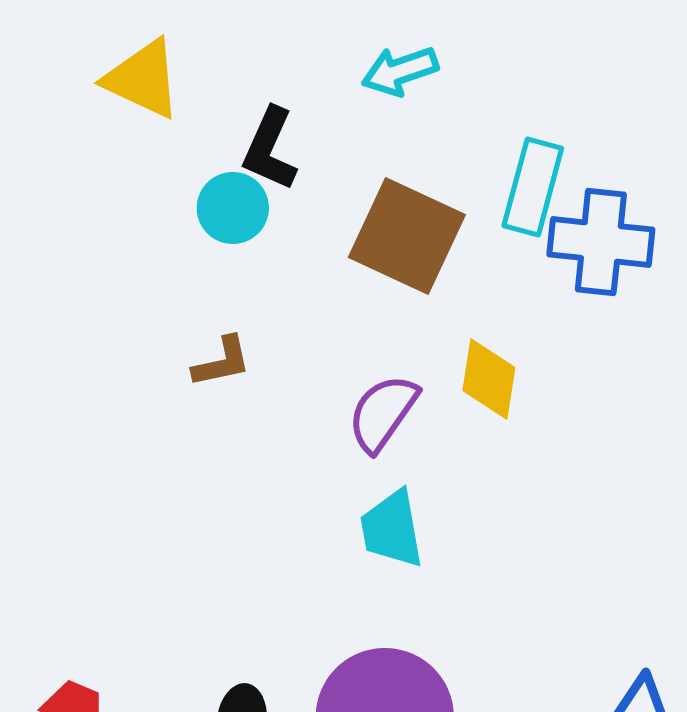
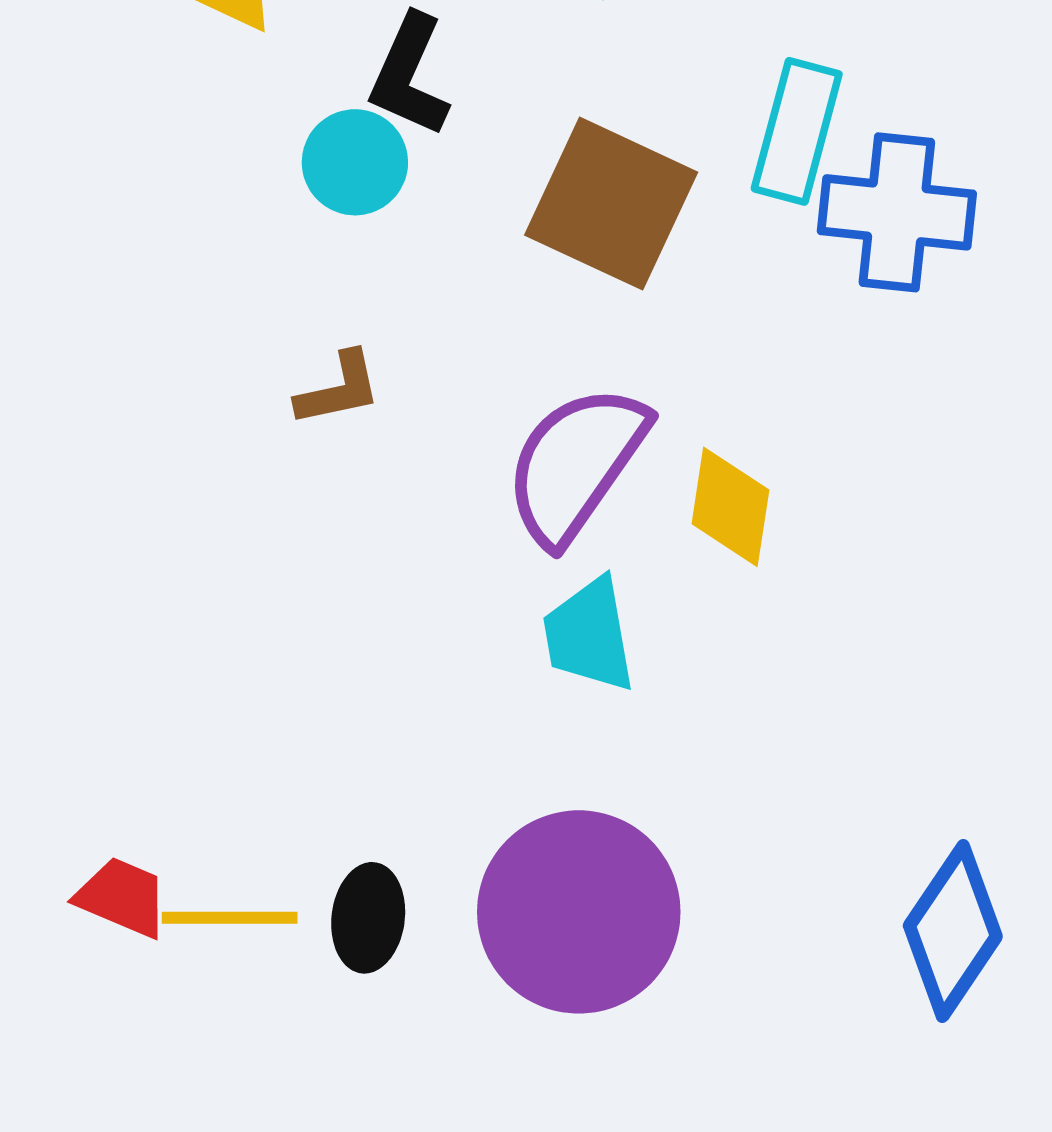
yellow diamond: (489, 379) -> (730, 507), moved
purple semicircle: (383, 413) -> (576, 464), size x1.4

